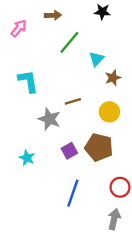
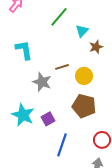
yellow circle: (109, 112) -> (84, 76), moved
purple square: (69, 151) -> (48, 119), moved
cyan star: (27, 158) -> (23, 115), size x1.6

